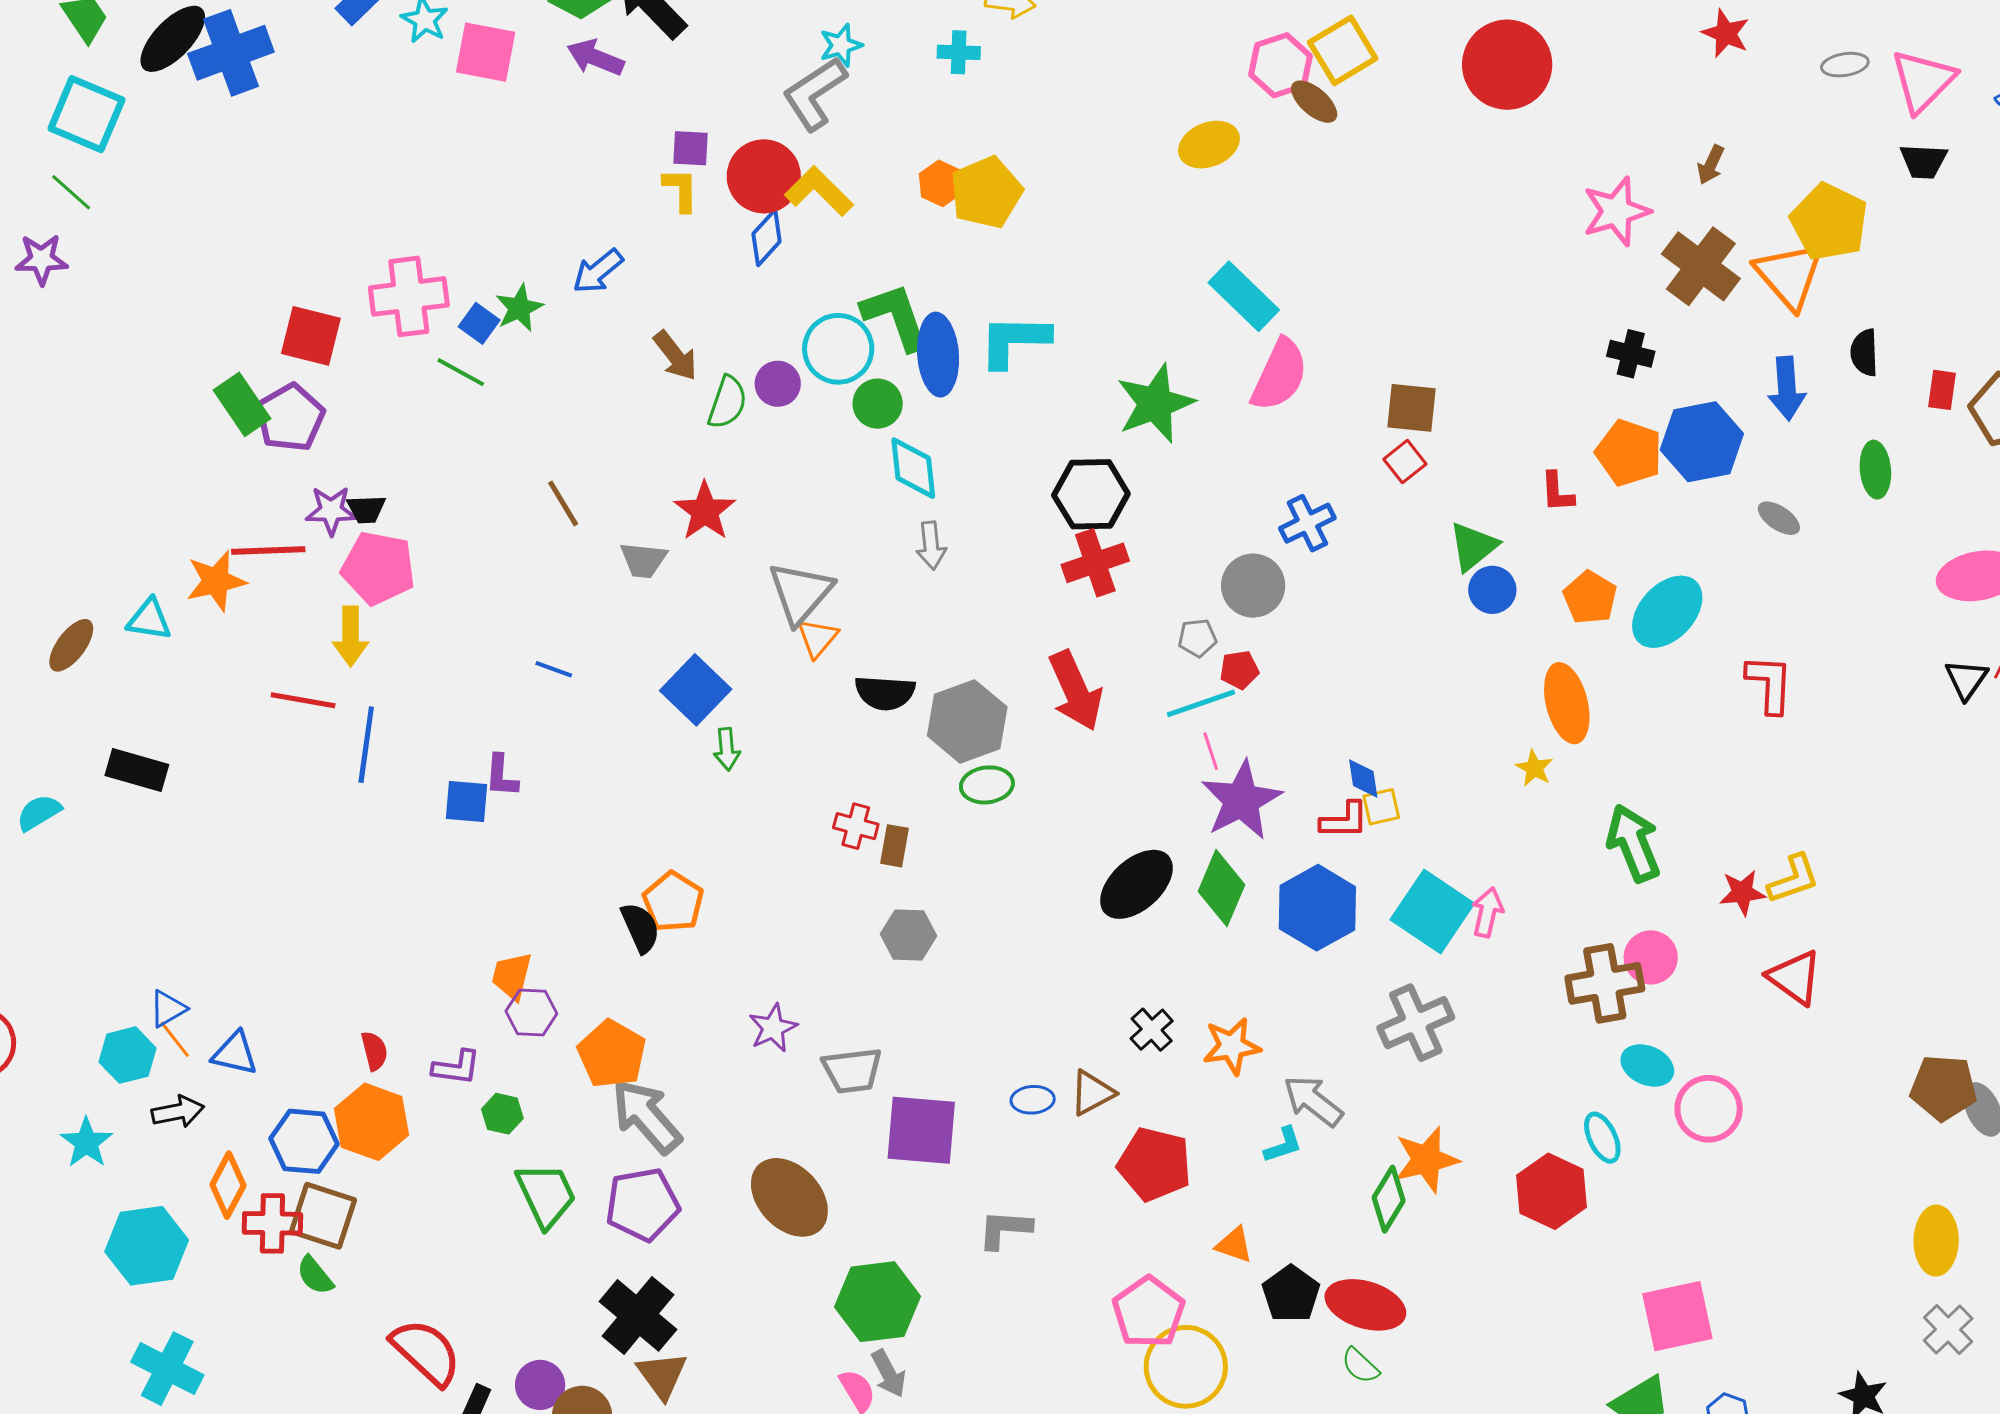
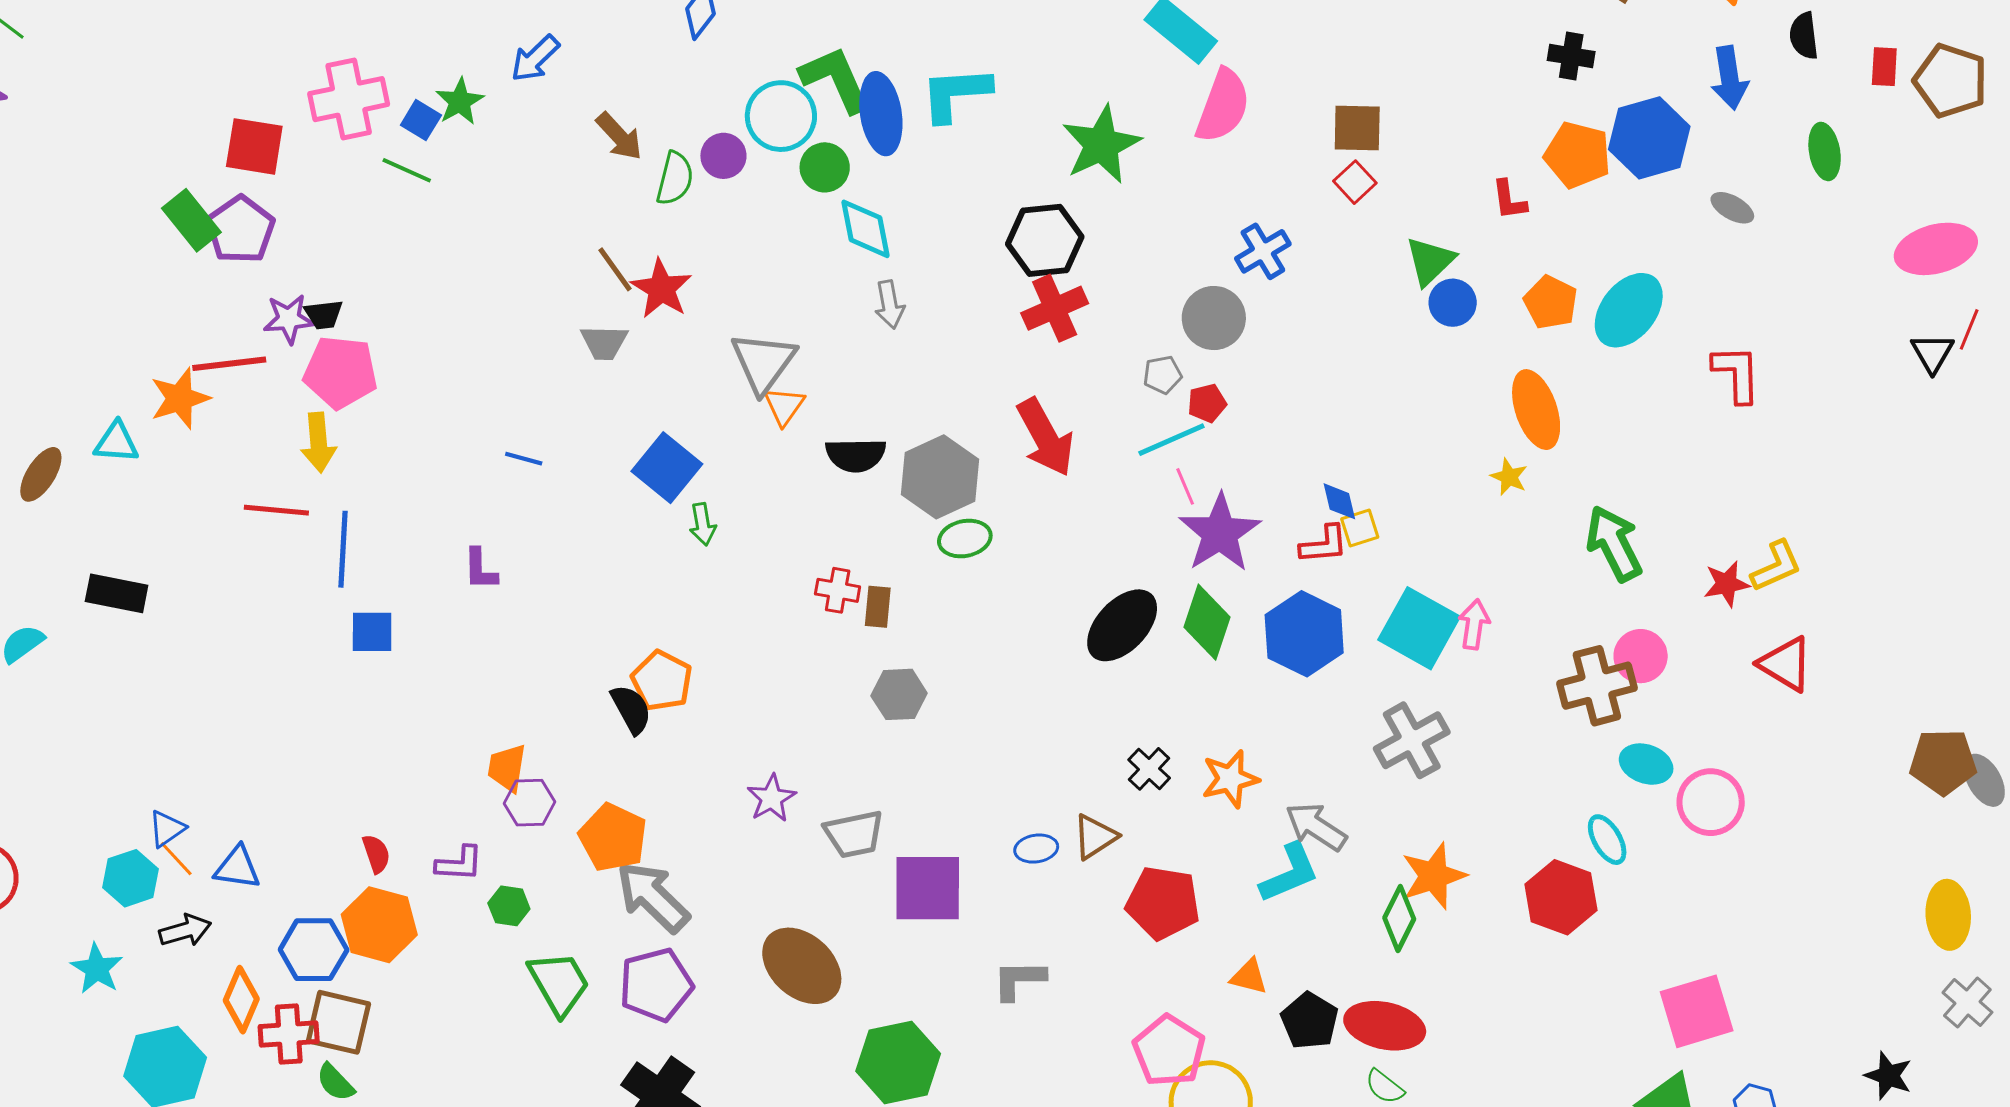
brown line: (563, 503) -> (615, 269), moved
blue square: (467, 802) -> (372, 632), moved
cyan L-shape: (1283, 1145) -> (1290, 873), size x1.6

